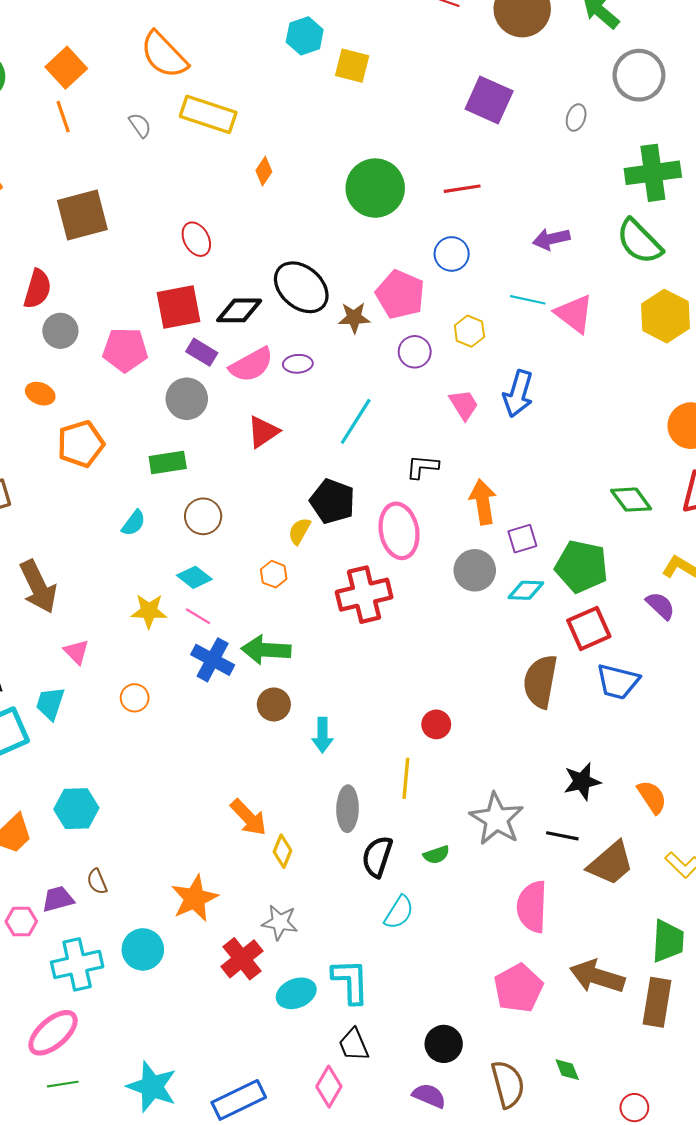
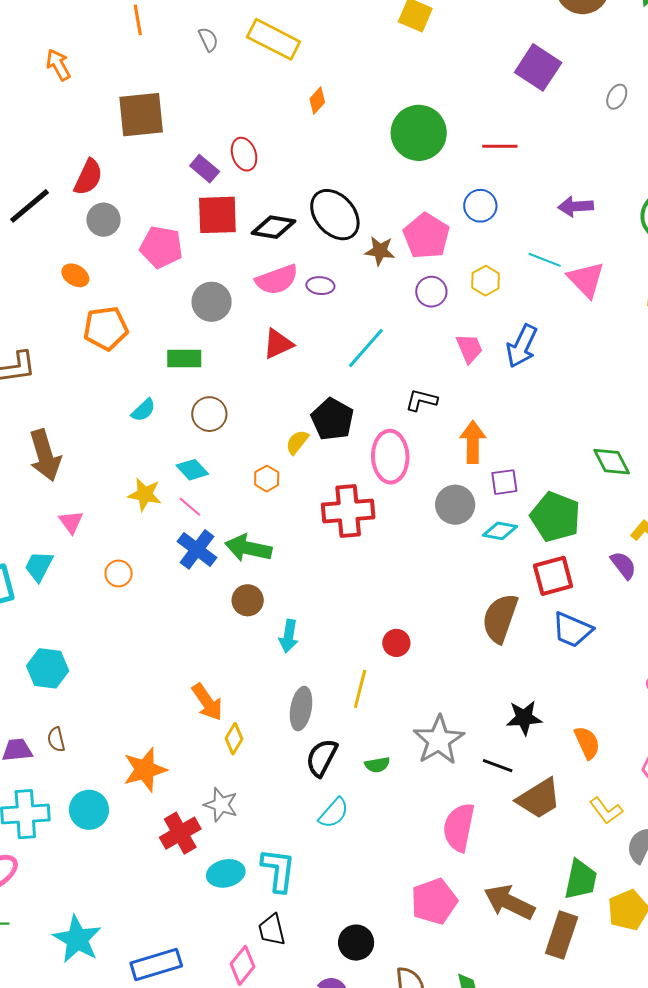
purple rectangle: (202, 352) -> (205, 169), moved

